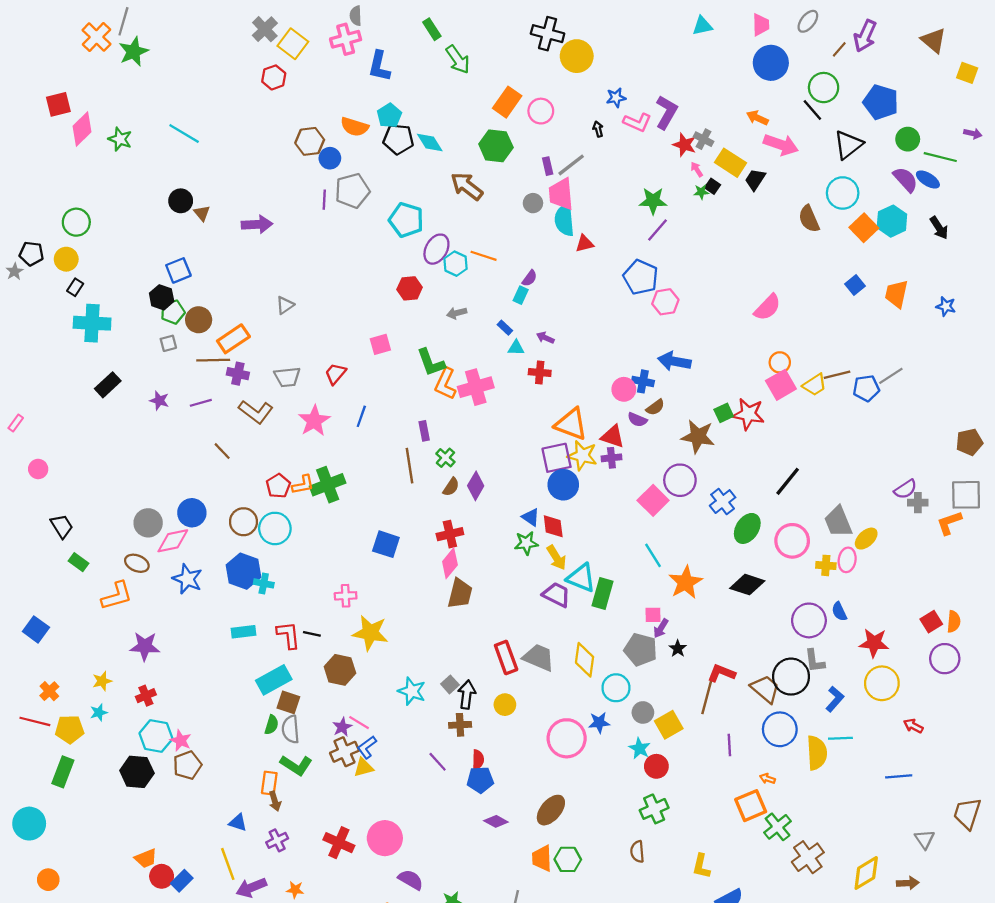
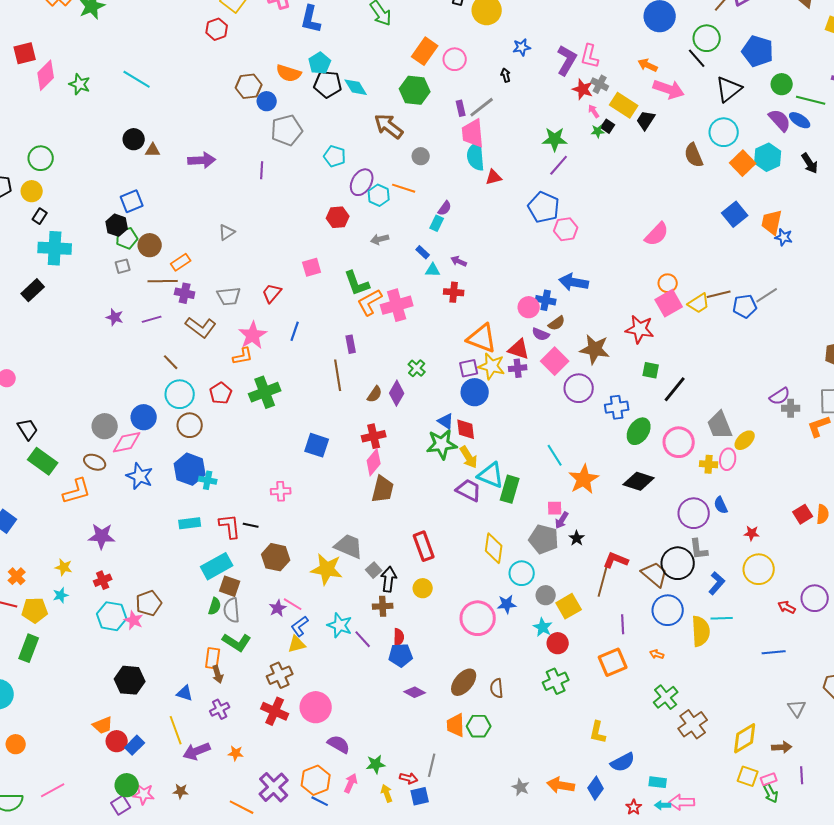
pink L-shape: (637, 122) -> (590, 56), moved, turned 80
purple line: (324, 200) -> (262, 170), moved
gray circle: (533, 203) -> (421, 156), moved
brown triangle: (202, 213) -> (153, 150), turned -49
cyan pentagon: (406, 220) -> (335, 156), size x0.7
blue square: (855, 285) -> (735, 214), size x1.4
blue star: (946, 306) -> (784, 237), moved
orange rectangle: (233, 339) -> (181, 262), size x0.7
orange L-shape: (445, 384) -> (370, 302), turned 36
black rectangle: (108, 385) -> (33, 290), moved
green square: (724, 413) -> (651, 370), moved, turned 36
green cross: (445, 458) -> (417, 368), moved
purple square: (557, 458) -> (469, 368), size x0.7
orange L-shape: (303, 485) -> (243, 356), moved
pink square: (653, 500) -> (555, 361), moved
blue cross: (723, 502) -> (617, 407), turned 30
cyan circle: (275, 528) -> (180, 394), moved
green star: (526, 543) -> (442, 444), size x1.4
green rectangle: (79, 562) -> (43, 461), size x1.6
yellow star: (370, 633) -> (327, 569), moved
red star: (874, 643) -> (752, 533), size x0.6
gray trapezoid: (539, 657) -> (349, 546), moved
purple circle: (945, 659) -> (815, 598), moved
yellow star: (102, 681) -> (64, 567), turned 30
cyan star: (412, 691) -> (340, 625), moved
brown cross: (344, 752) -> (280, 675), moved
brown pentagon: (187, 765) -> (149, 603), moved
black hexagon: (137, 772) -> (130, 680), moved
orange square: (751, 806) -> (613, 662), moved
brown semicircle: (637, 852) -> (497, 688), moved

